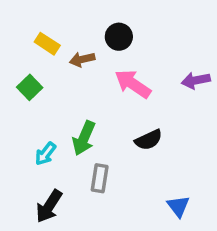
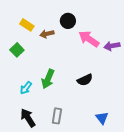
pink arrow: (133, 84) -> (89, 39), moved
gray rectangle: (100, 178) -> (57, 116), moved
black arrow: (49, 206) -> (28, 118), turned 114

